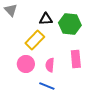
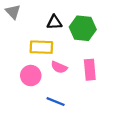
yellow rectangle: (35, 40) -> (41, 47), turned 48
pink semicircle: (50, 65) -> (59, 67), moved, turned -72

